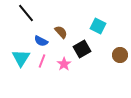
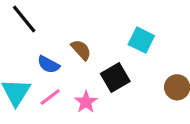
pink line: (42, 61) -> (50, 97), turned 32

